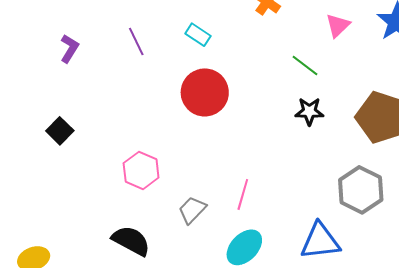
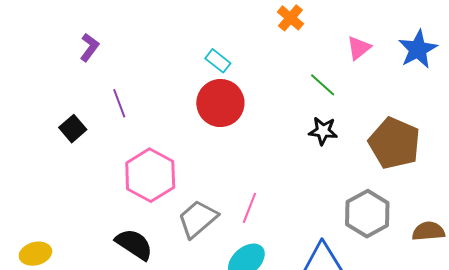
cyan rectangle: (198, 35) -> (218, 61), moved
purple line: (136, 41) -> (119, 103), moved
pink hexagon: (141, 170) -> (150, 175), size x1.4
gray trapezoid: (192, 210) -> (198, 219), size x1.4

